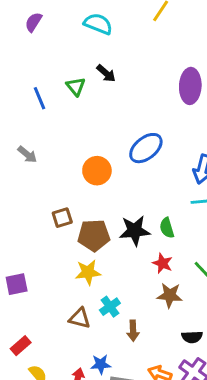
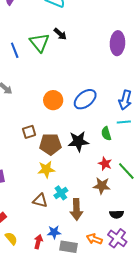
green triangle: (76, 86) -> (39, 43), size x1.5
blue ellipse: (146, 148) -> (85, 99), moved
green semicircle: (167, 228) -> (106, 134), moved
red star: (162, 263) -> (105, 164), moved
brown arrow: (133, 331) -> (76, 209), size x1.5

